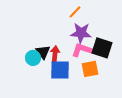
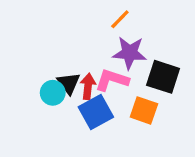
pink L-shape: (82, 50) -> (112, 80), moved
orange square: (90, 69) -> (144, 110), turned 30
blue square: (60, 70) -> (96, 112), turned -30

